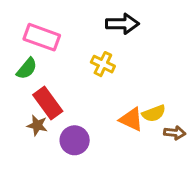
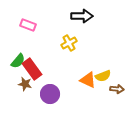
pink rectangle: (42, 37) -> (28, 25), size x0.7
yellow cross: (103, 64) -> (69, 43), turned 35
green semicircle: (27, 69) -> (18, 61), moved

